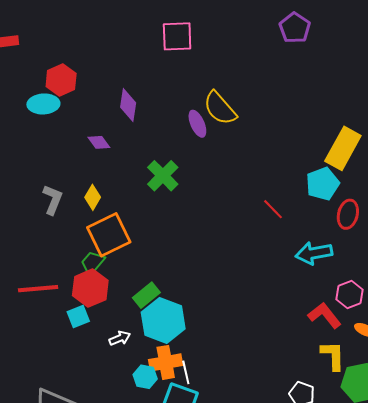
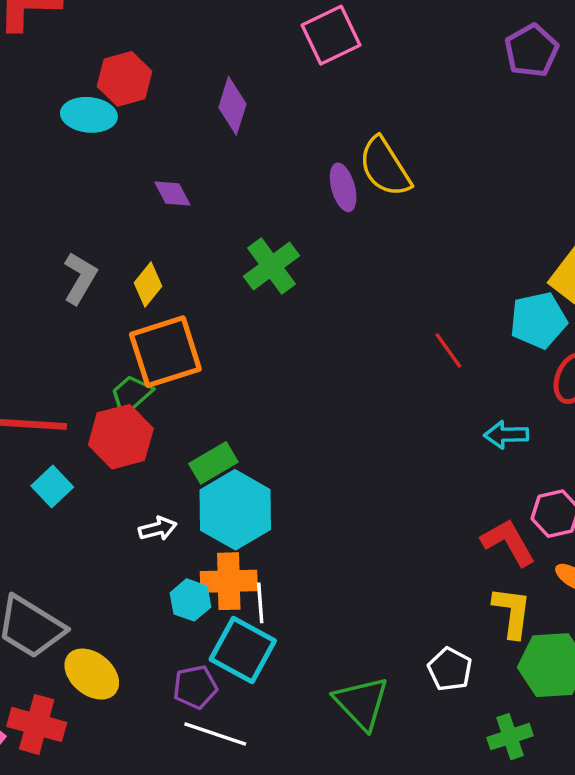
pink square: (177, 36) -> (331, 35), turned -32
purple diamond: (128, 105) -> (232, 106), moved
cyan arrow: (314, 253) -> (506, 435), size x0.7
cyan square: (78, 316) -> (52, 487), moved, turned -30

